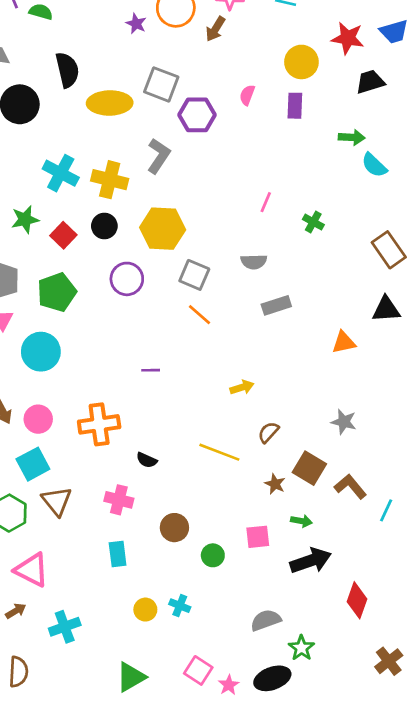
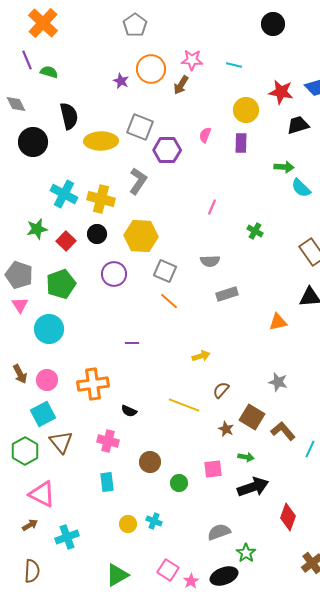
pink line: (266, 202) -> (212, 207), moved

